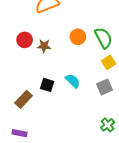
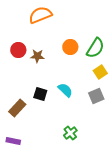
green semicircle: (103, 38) -> (95, 48), turned 60
green cross: (108, 125) -> (70, 133), moved

